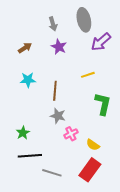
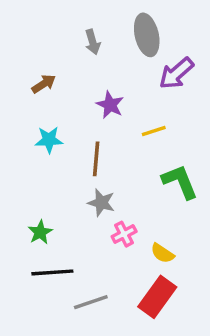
purple star: (59, 47) -> (110, 105), moved
green L-shape: (103, 104) -> (180, 182), turned -35
gray line: (52, 173) -> (91, 302), turned -36

